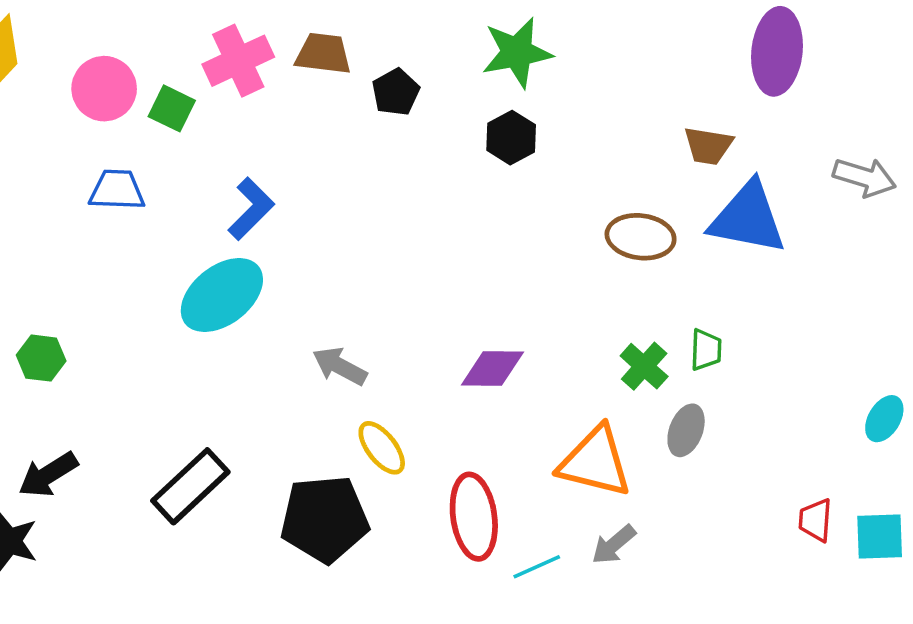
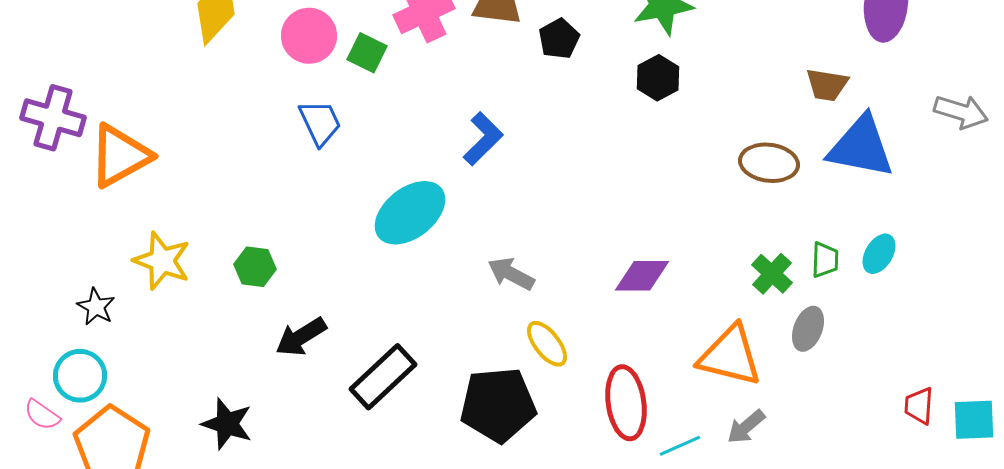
blue trapezoid: (117, 190) -> (320, 123), turned 63
blue L-shape: (251, 209) -> (483, 139), moved
cyan ellipse: (884, 419) -> (879, 254), moved
black arrow: (48, 475) -> (301, 337), moved

